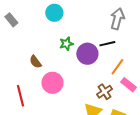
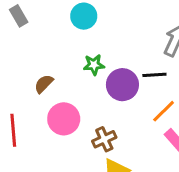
brown semicircle: (35, 62) -> (44, 84), turned 72
brown cross: (105, 92) -> (104, 139), moved

